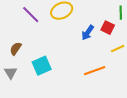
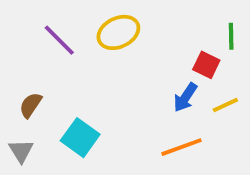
blue arrow: (88, 33) -> (185, 97), moved
cyan square: (42, 66) -> (80, 138), turned -30

